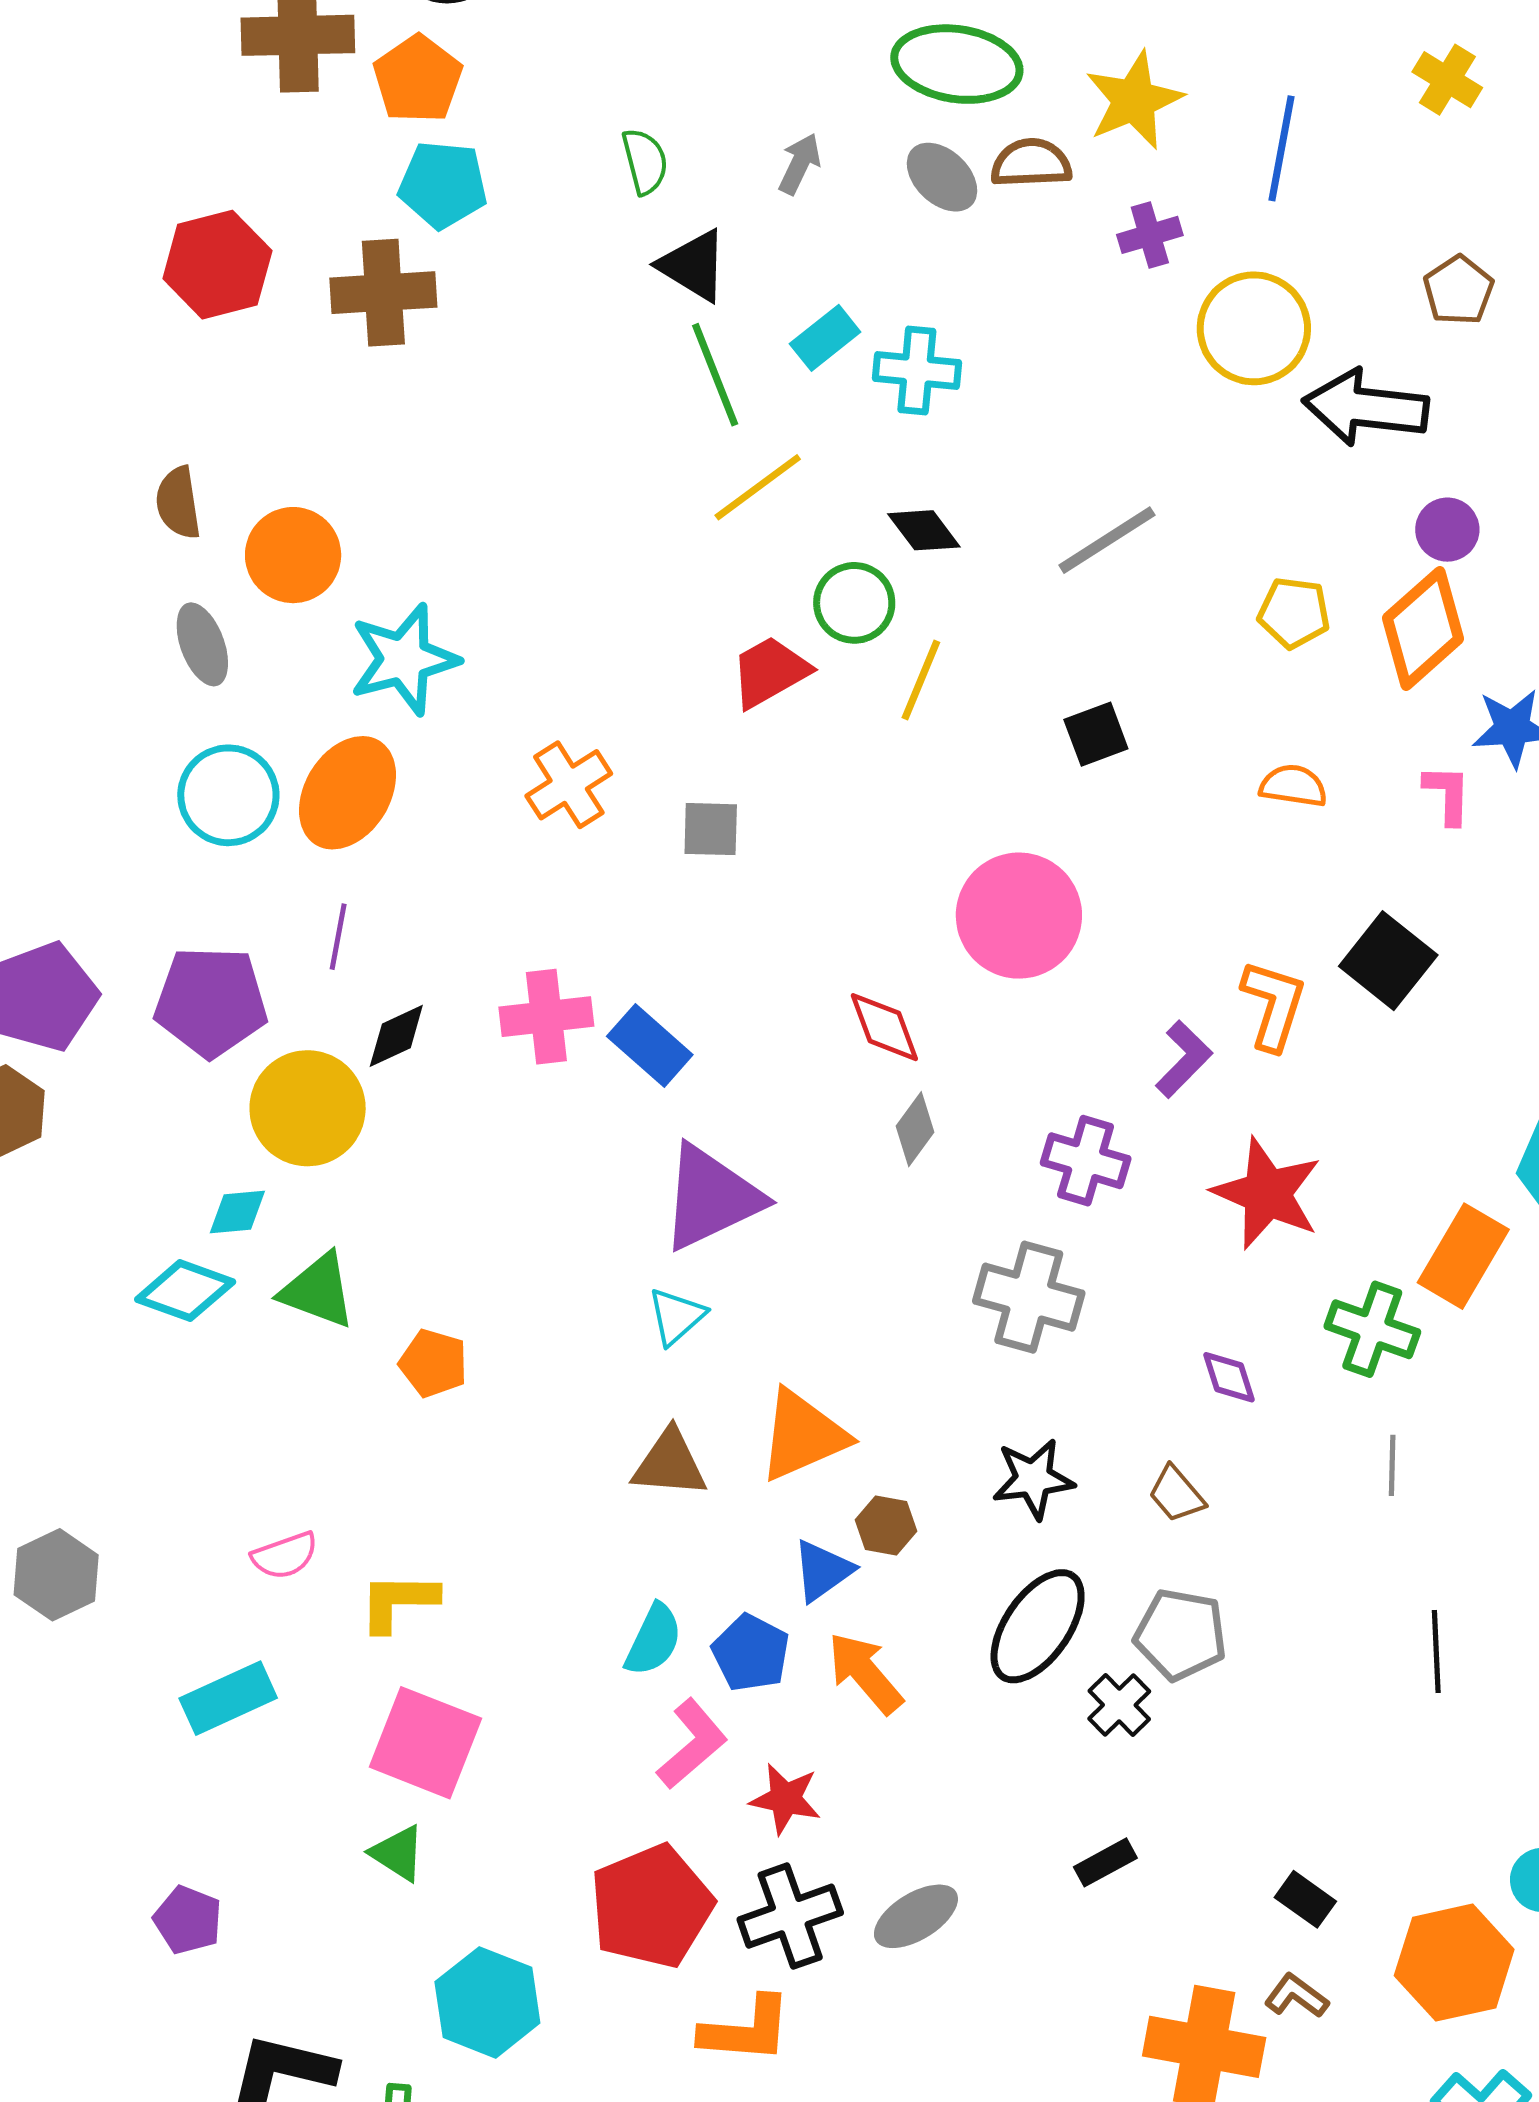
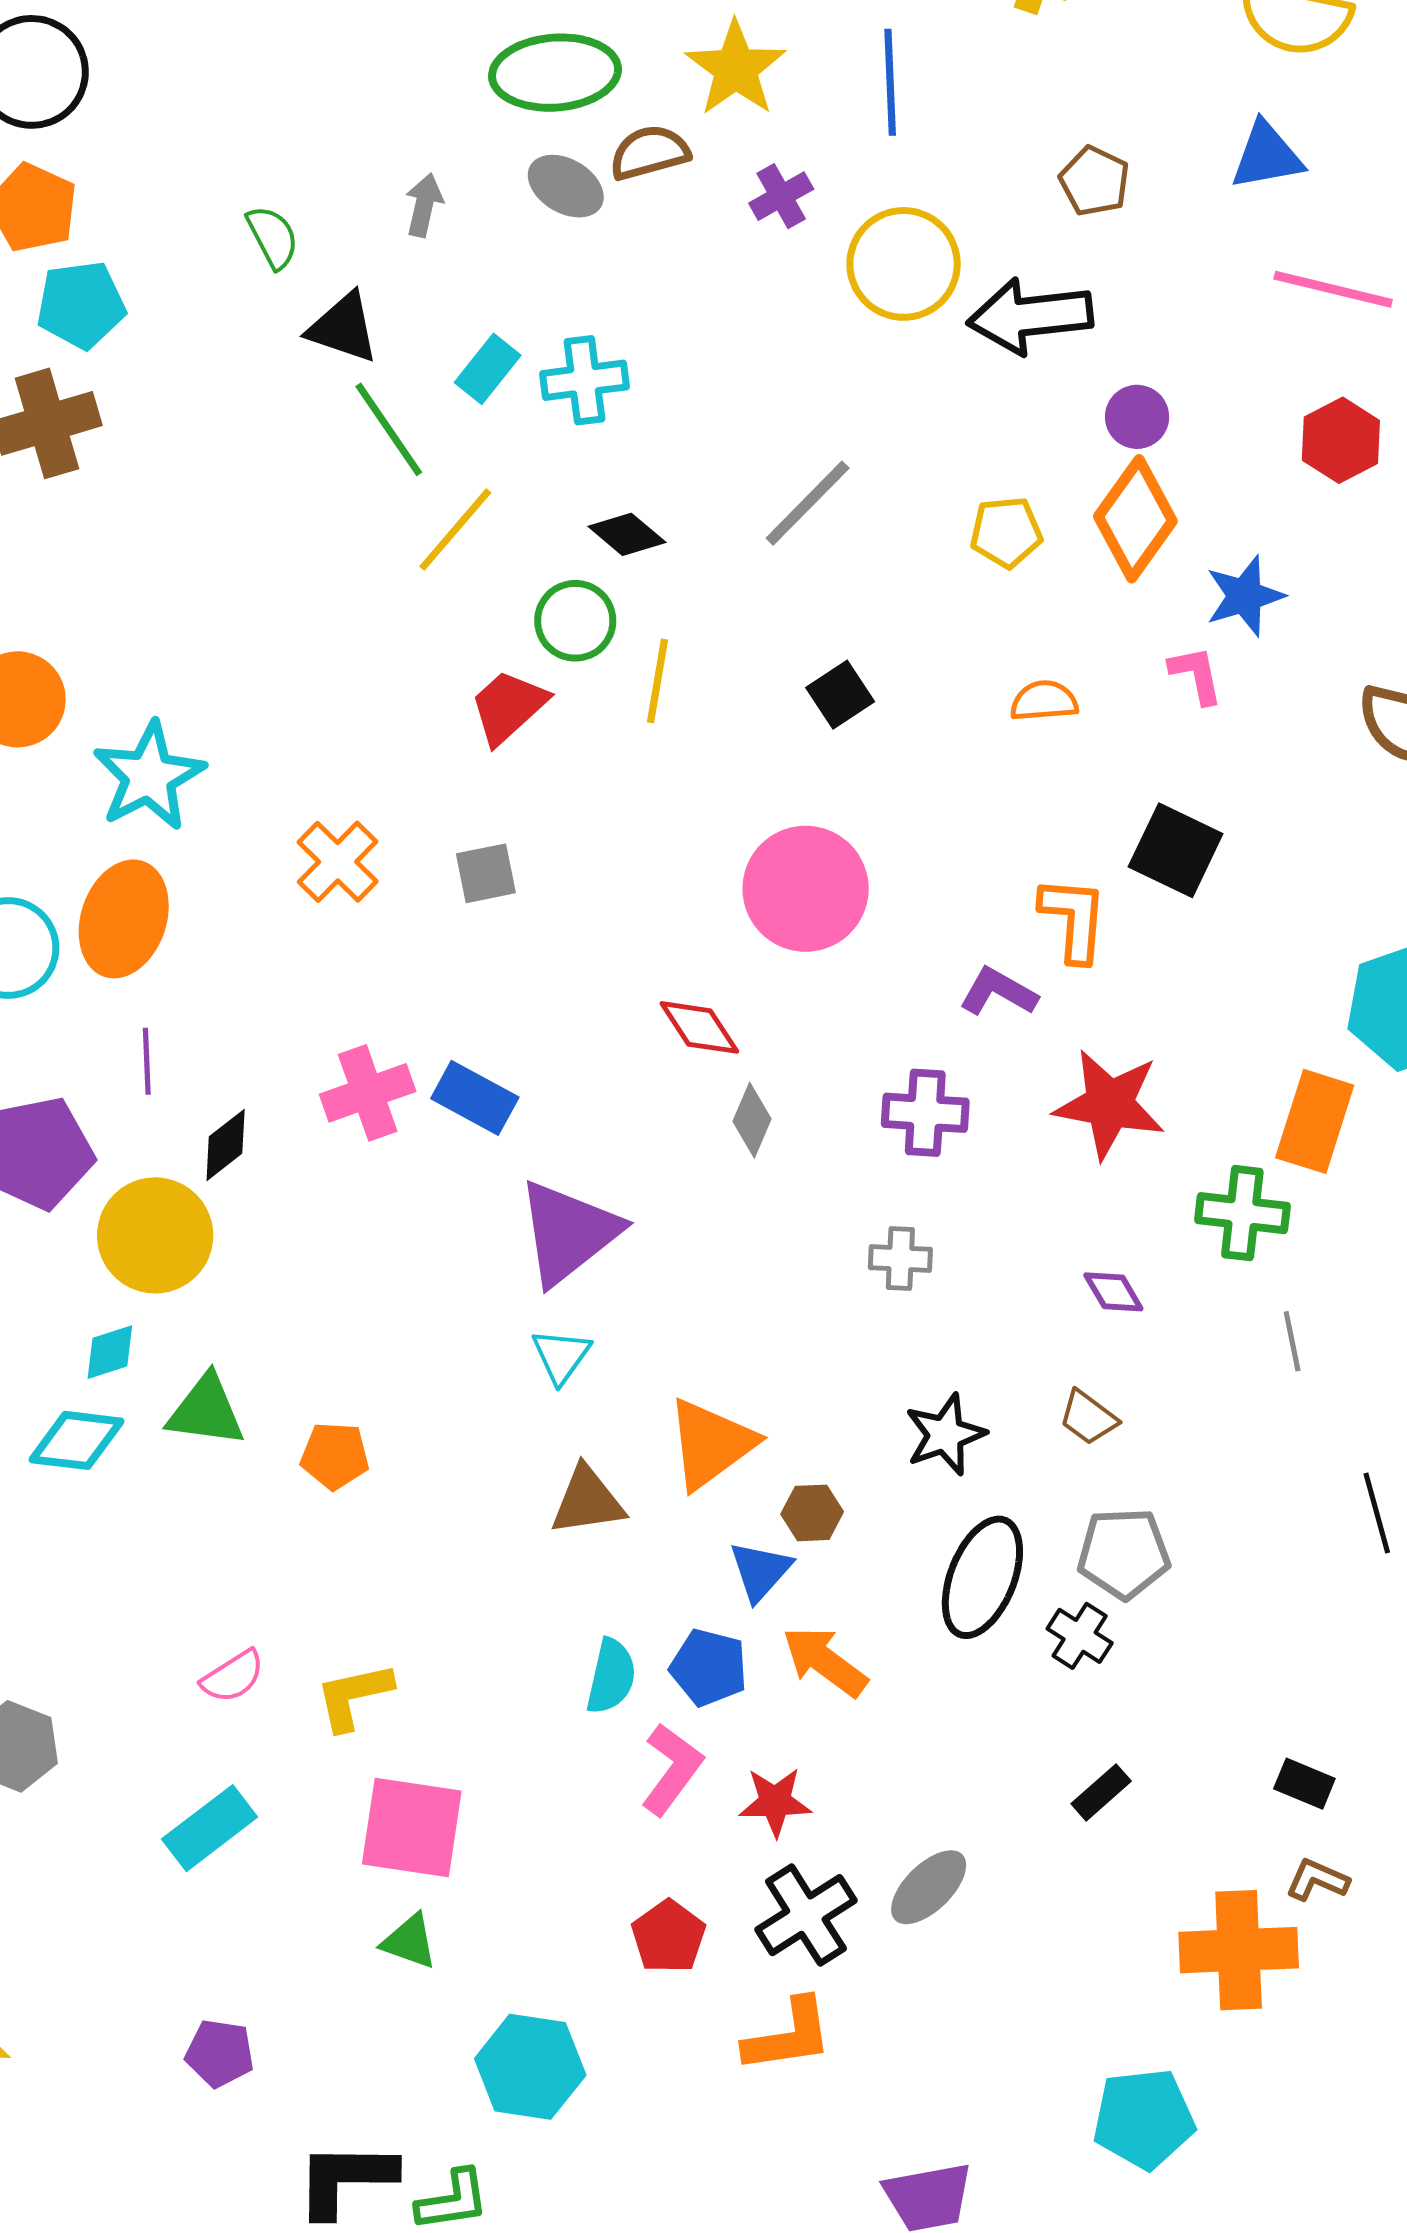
purple L-shape: (1184, 1059) -> (998, 992), turned -92
gray cross: (1029, 1297) -> (900, 1258), size x0.6
red pentagon: (651, 1906) -> (669, 1937), size x0.6

